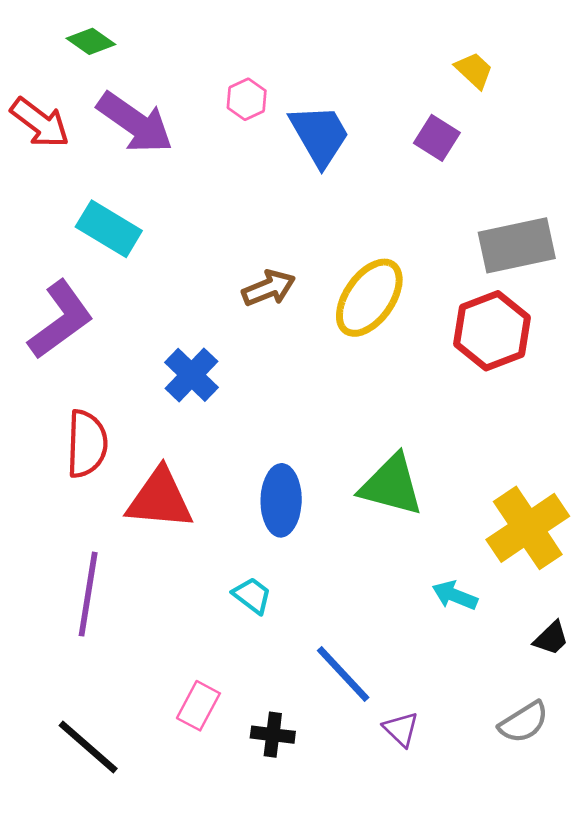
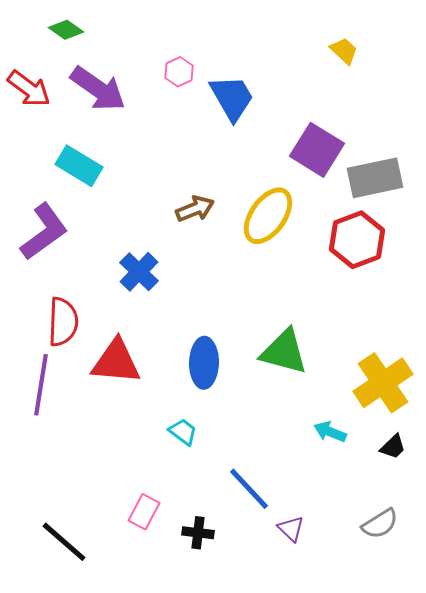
purple square: (437, 138) -> (317, 150), moved, size x1.6
purple line: (88, 594) -> (41, 385), moved
black trapezoid: (551, 638) -> (393, 447), moved

